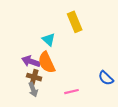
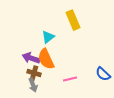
cyan triangle: (49, 40) -> (48, 37), turned 40
pink line: (72, 92) -> (70, 79), moved

